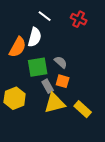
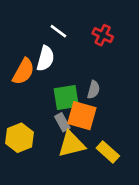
gray semicircle: (61, 62) -> (94, 90), moved, turned 64
green square: (38, 67) -> (66, 97), moved
orange square: (63, 81) -> (82, 116), size x1.6

